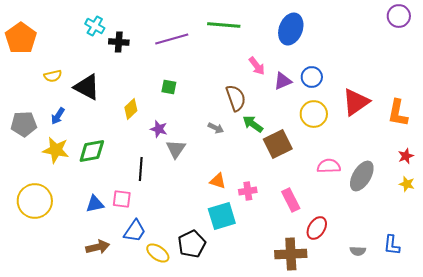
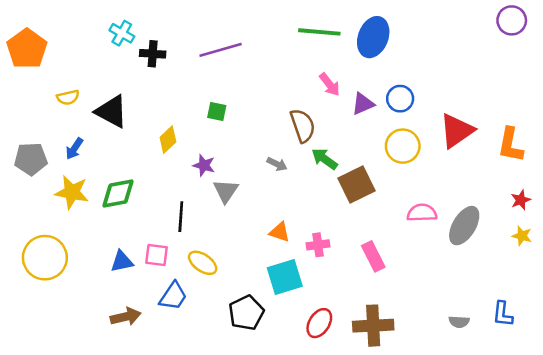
green line: (224, 25) -> (319, 32), moved
red ellipse: (317, 228) -> (319, 323), moved
yellow ellipse: (158, 253) -> (203, 263), moved

